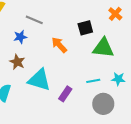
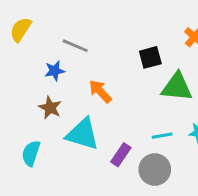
orange arrow: (59, 45) -> (100, 91), moved
gray circle: (103, 104) -> (155, 169), moved

